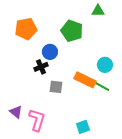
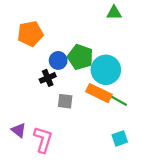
green pentagon: (72, 31) -> (80, 57), moved
cyan circle: (105, 65) -> (106, 70), moved, size x1.6
cyan square: (83, 127) -> (120, 138), moved

